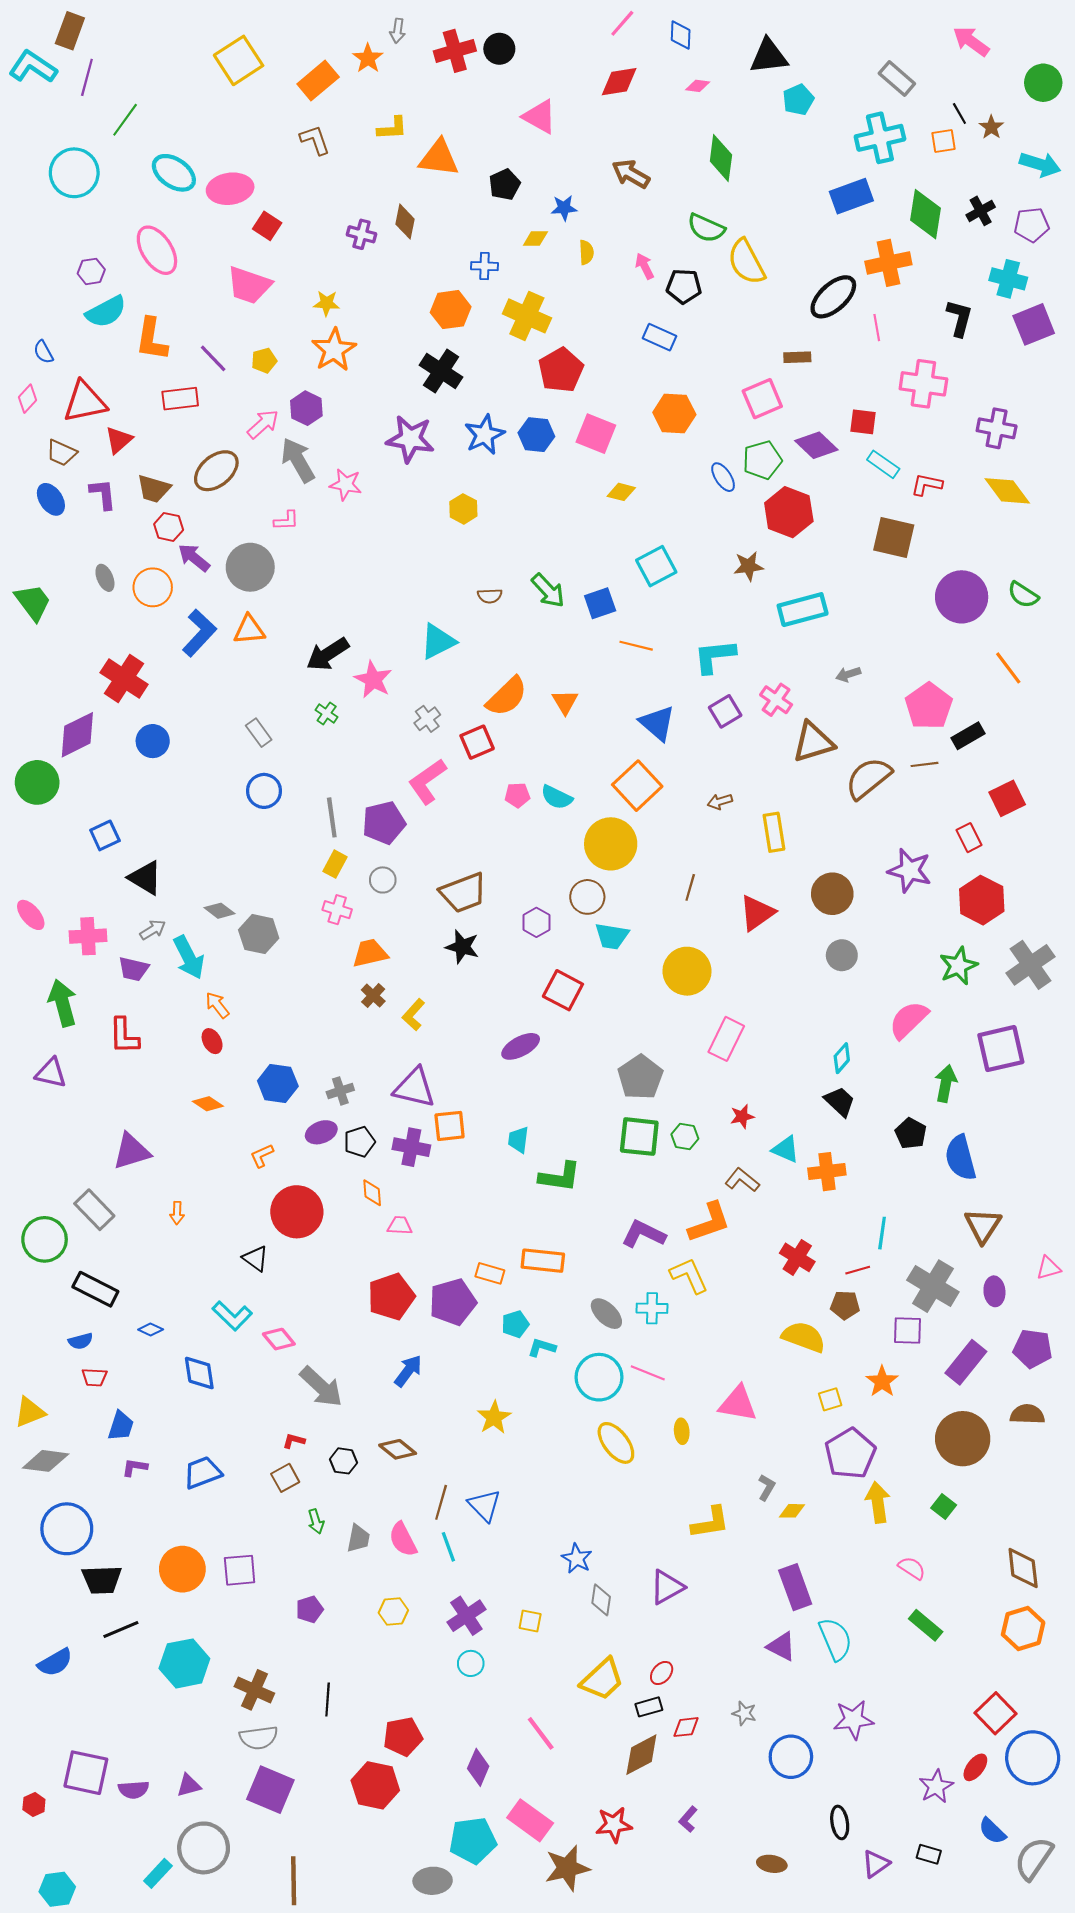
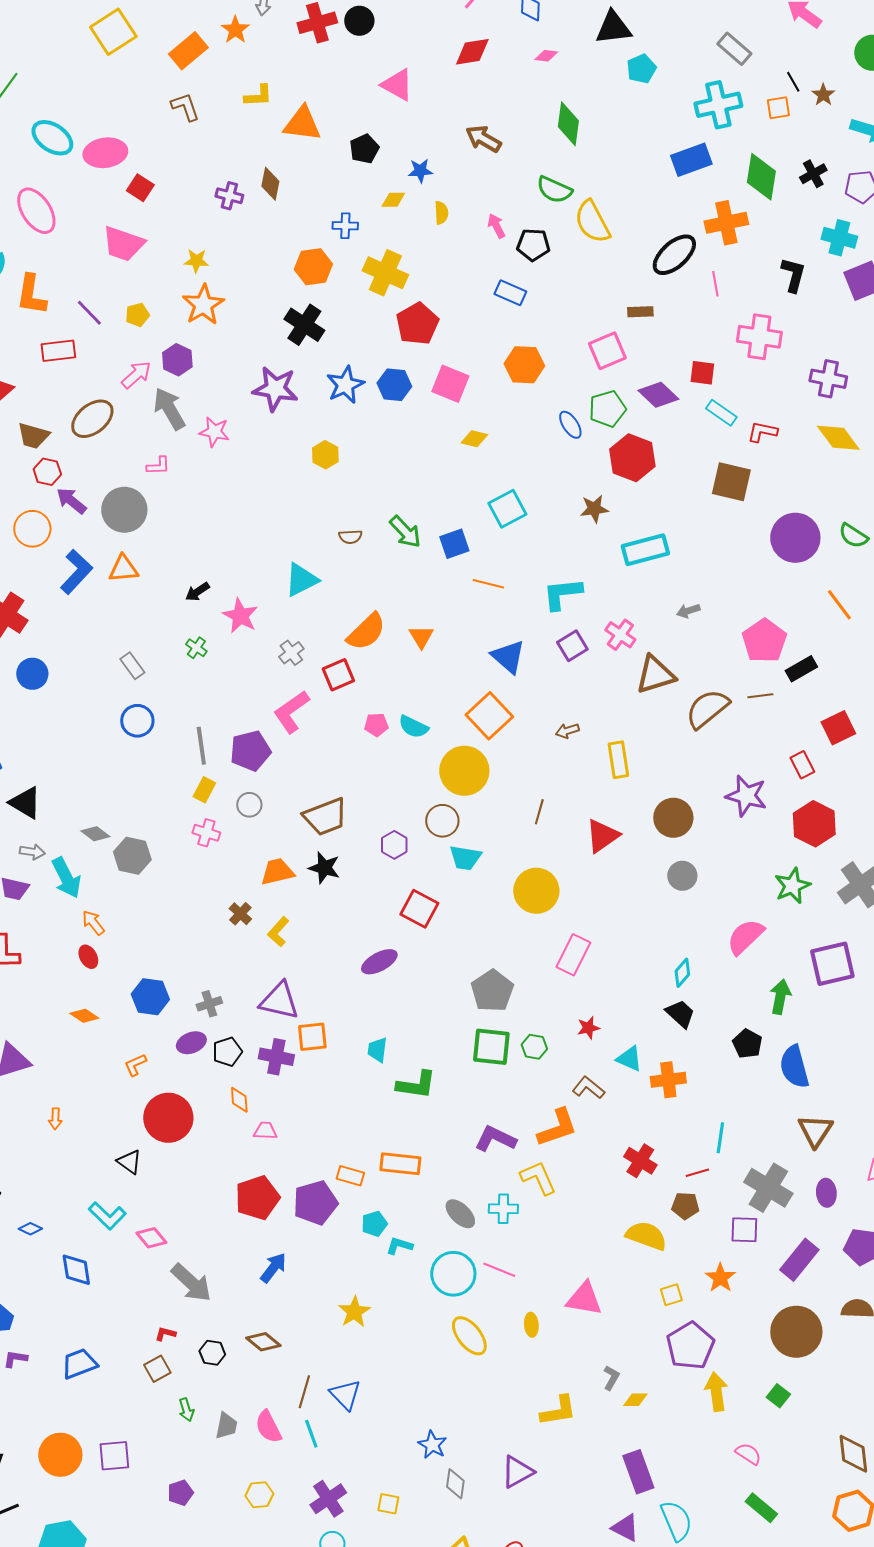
black arrow: (328, 654) -> (197, 592), size x0.6
gray arrow: (153, 930) -> (32, 852), turned 40
orange trapezoid: (370, 953) -> (277, 872), moved

